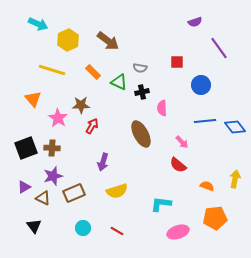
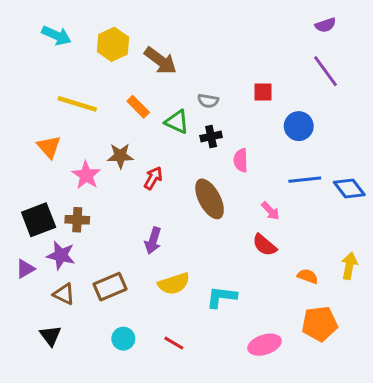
purple semicircle: (195, 22) -> (325, 25), moved
yellow hexagon: (68, 40) -> (113, 44), moved
red arrow: (92, 126) -> (153, 178), moved
purple star: (53, 176) -> (61, 255), moved, turned 30
purple triangle: (24, 187) -> (25, 269), moved
cyan L-shape: (161, 204) -> (221, 297), moved

